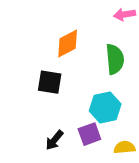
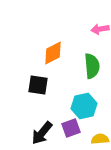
black arrow: (54, 140) -> (42, 133), size x1.4

